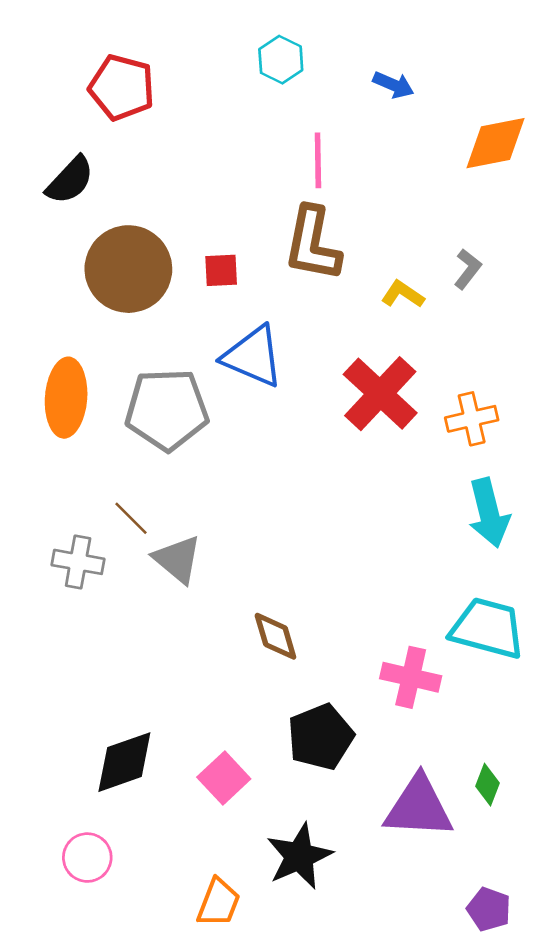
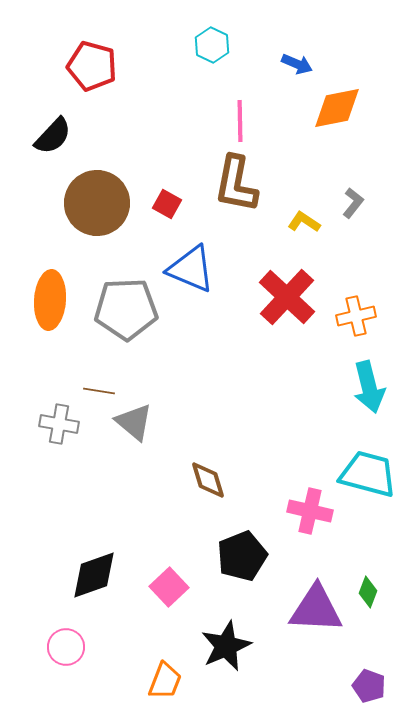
orange diamond: (496, 143) -> (337, 108), moved
red square: (221, 270) -> (167, 204), turned 32
brown line: (131, 518) -> (99, 391), turned -36

